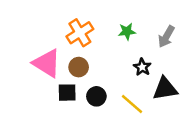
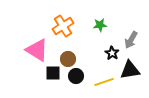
gray arrow: (166, 37) -> (131, 40), moved
brown circle: (79, 67) -> (68, 59), moved
yellow line: (132, 104) -> (104, 82), turned -60

